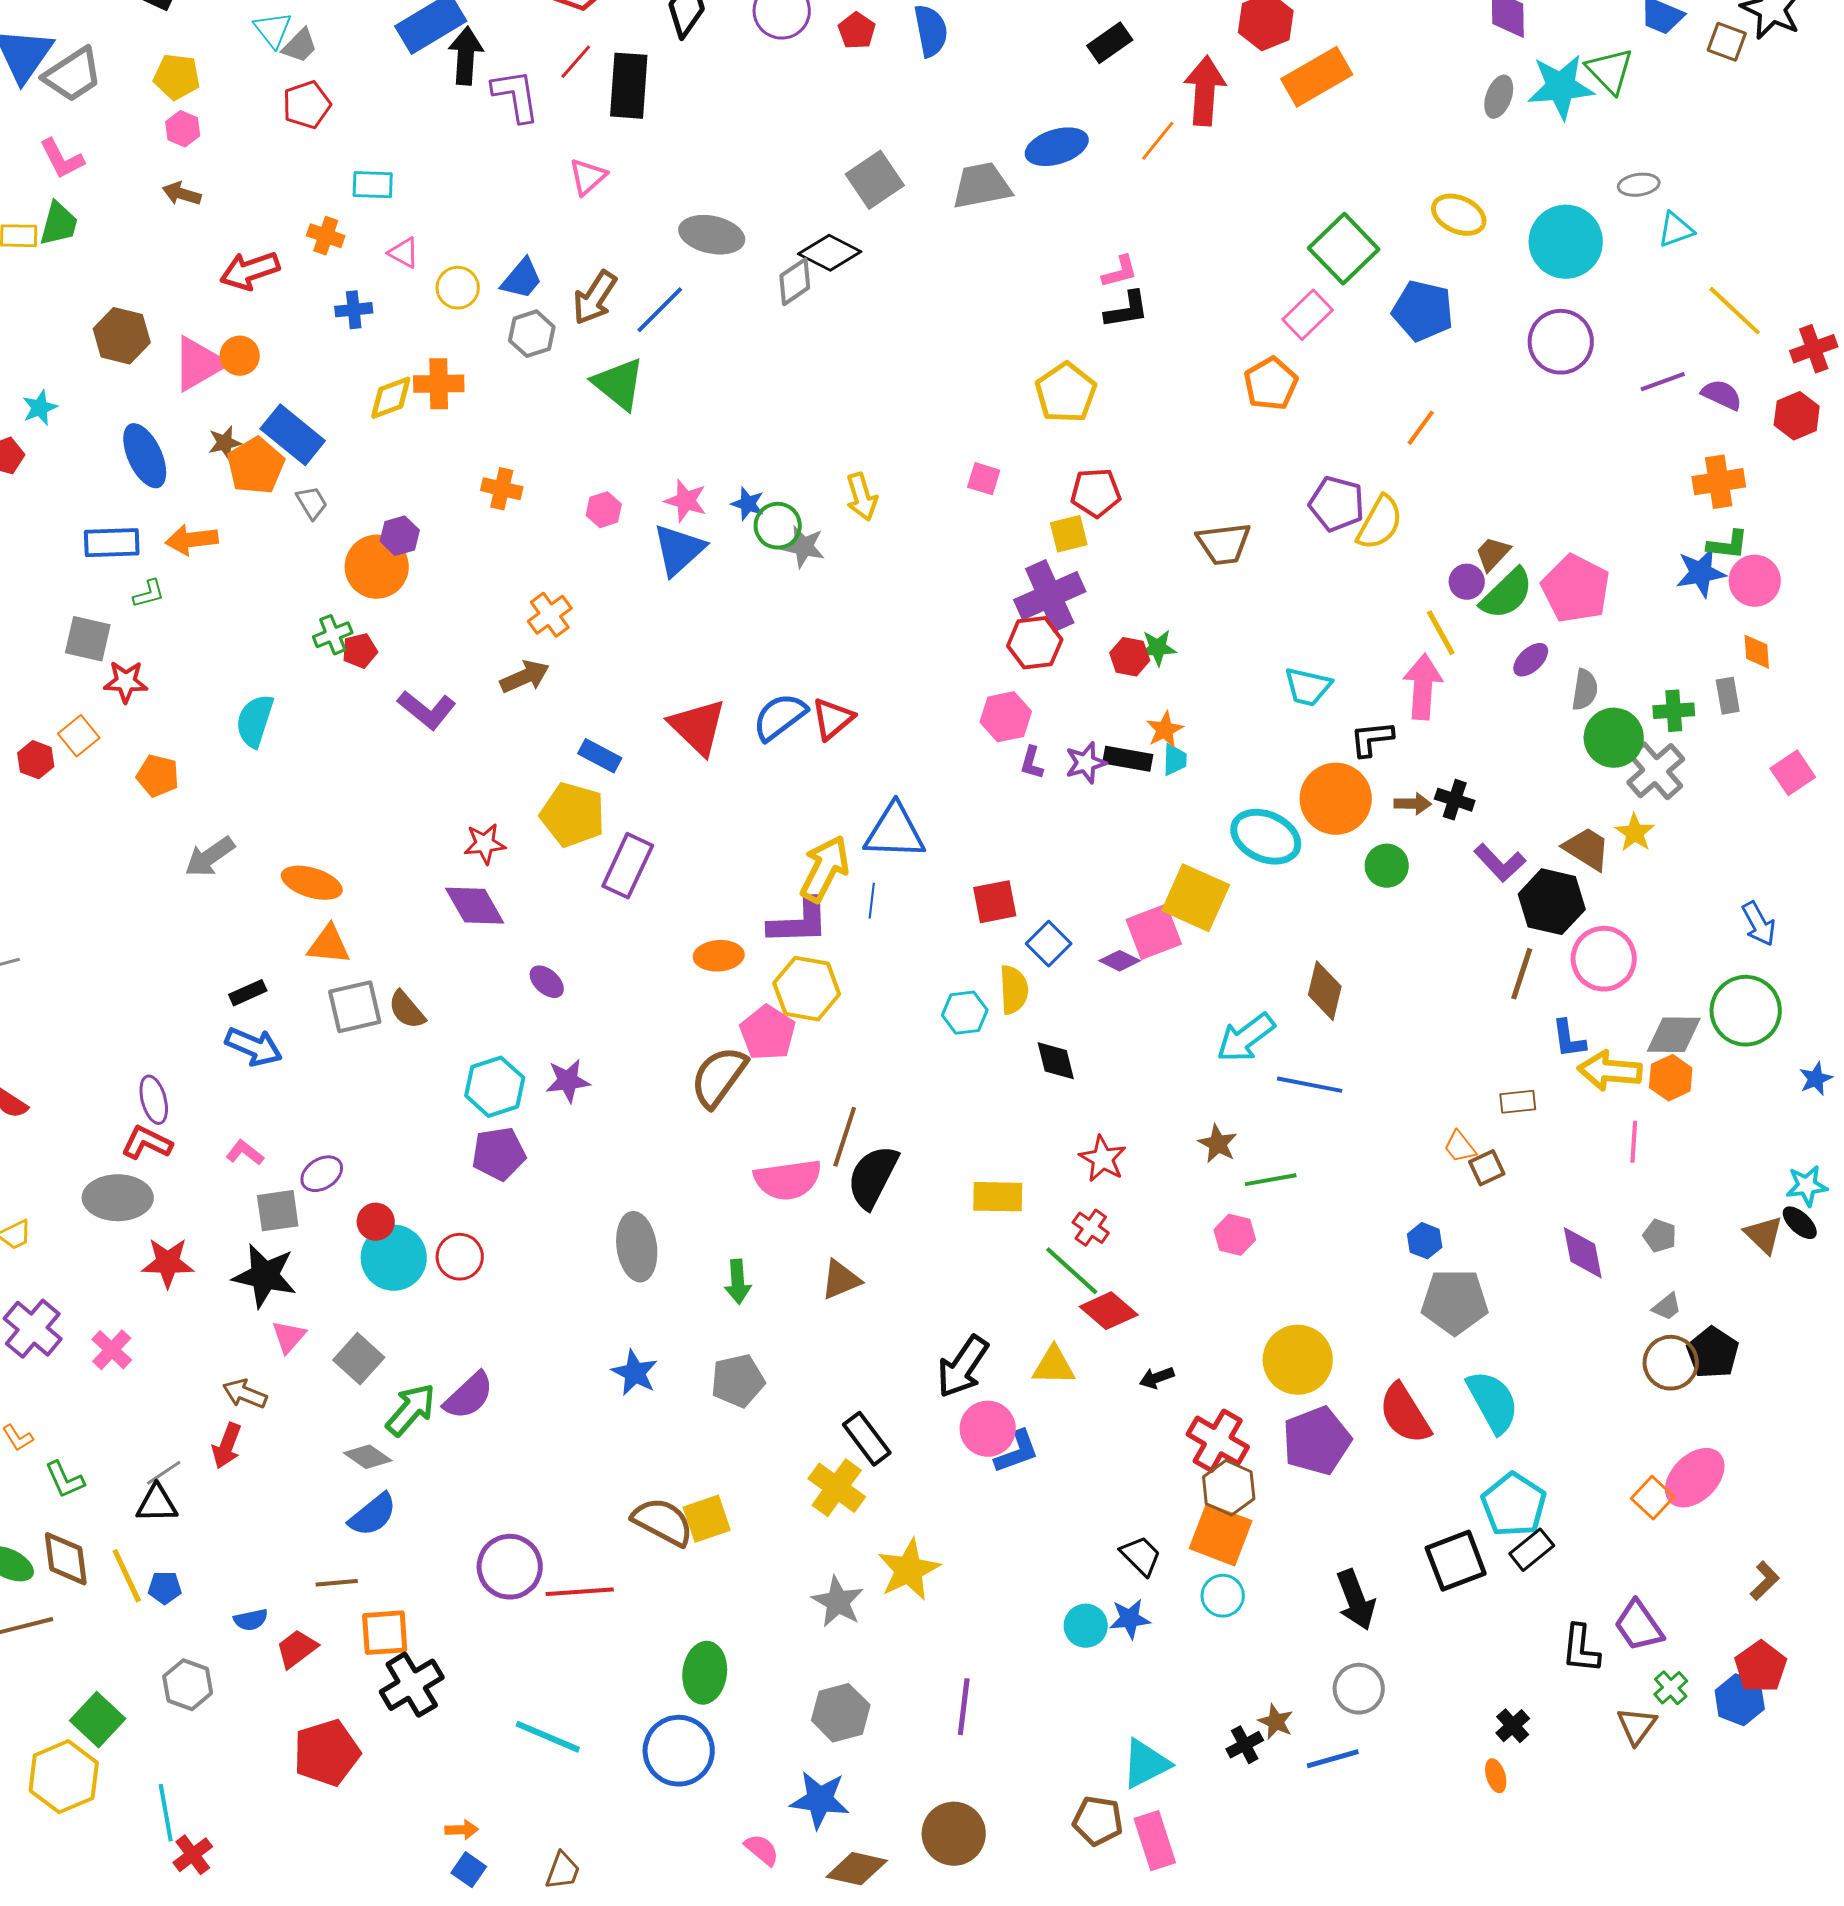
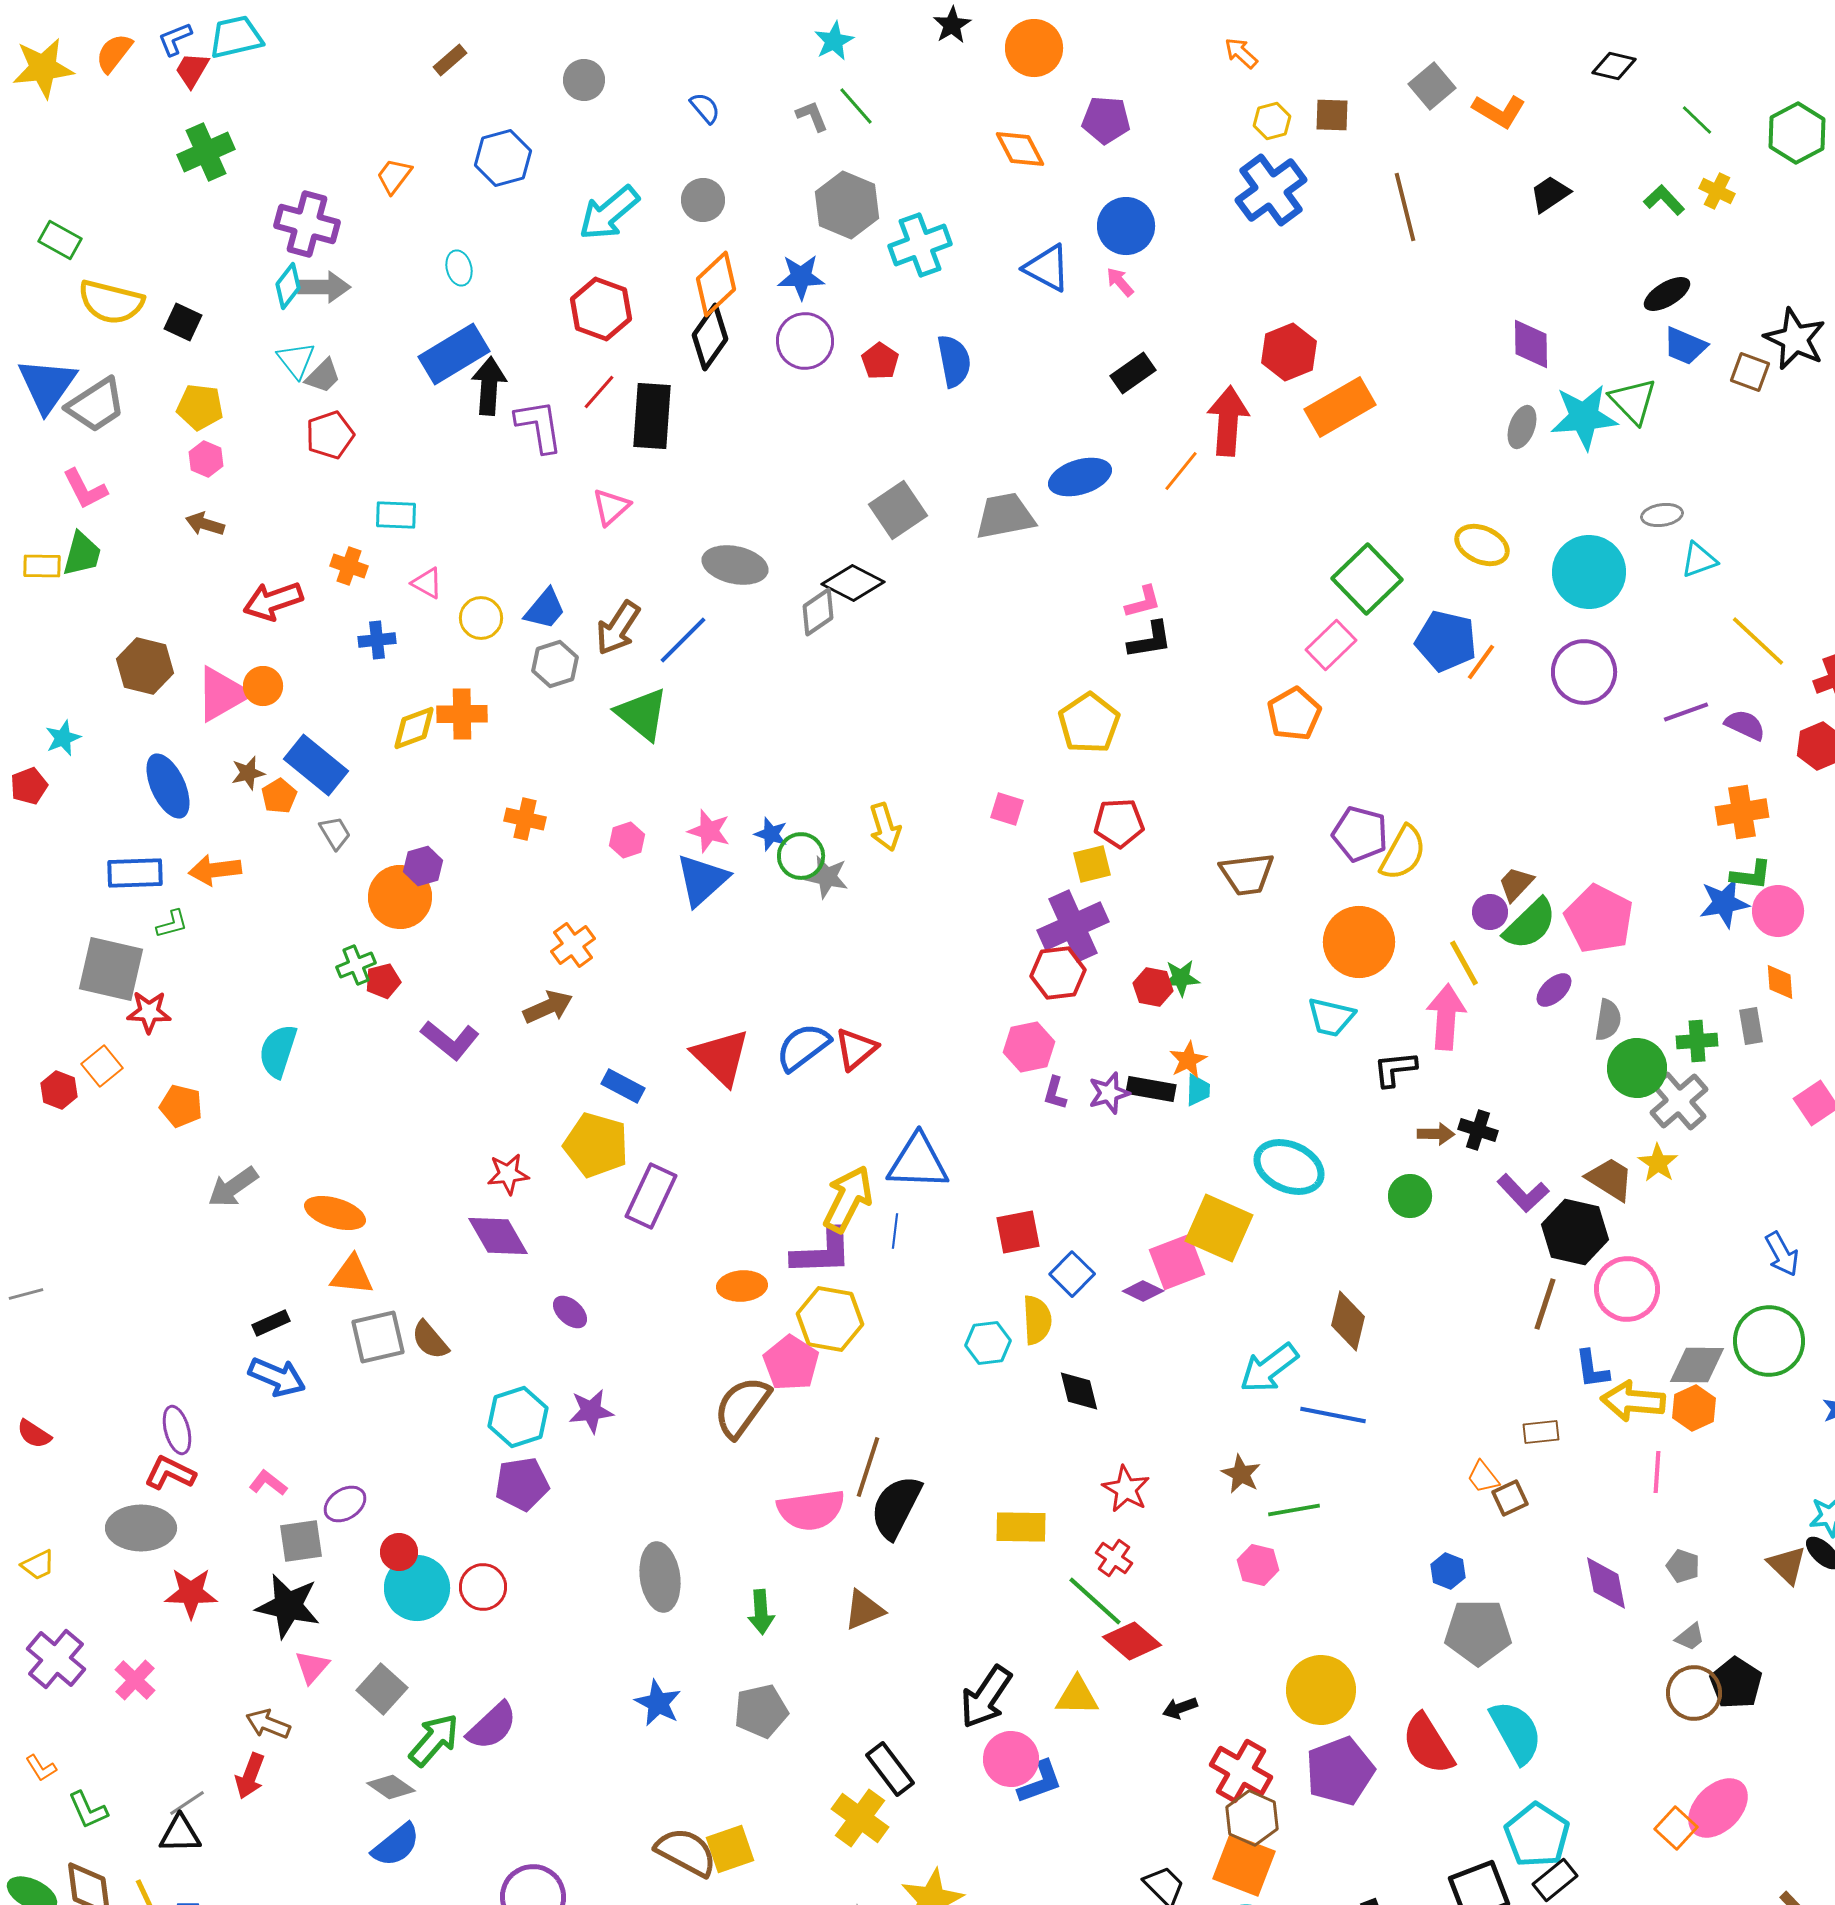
orange line: (1421, 428) -> (1481, 662), moved
orange pentagon: (256, 466) -> (279, 796), size x0.6
gray square: (88, 639) -> (111, 969), size x1.4
orange circle: (1336, 799) -> (1359, 942), moved

